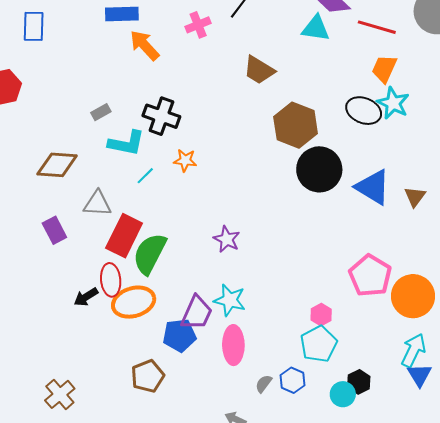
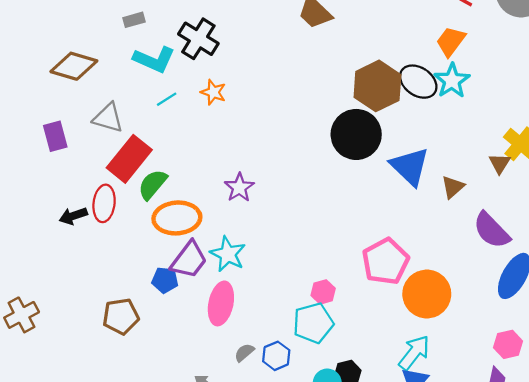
brown hexagon: (296, 125) -> (377, 86), moved
green semicircle: (150, 254) -> (153, 184), size x0.7
orange ellipse: (134, 302) -> (177, 218), moved
blue pentagon: (179, 335) -> (165, 280), size x0.7

